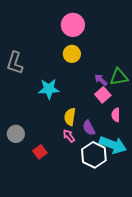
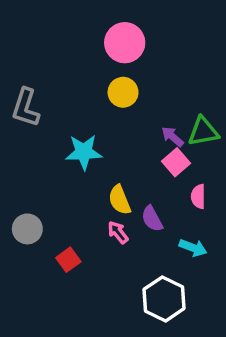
yellow semicircle: (70, 117) -> (120, 200), turned -30
cyan arrow: (113, 145) -> (193, 248), size x0.6
white hexagon: (94, 155) -> (164, 299), moved

